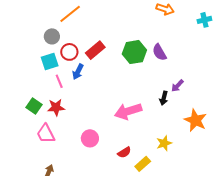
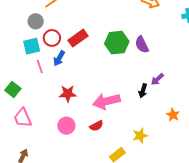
red star: (56, 107) -> (68, 94), moved
orange star: (195, 120) -> (173, 115), size x0.6
red semicircle: (124, 152) -> (96, 126), moved

